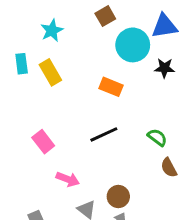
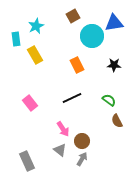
cyan rectangle: (22, 64) -> (16, 39), moved
black star: (164, 68) -> (114, 65), moved
orange rectangle: (111, 87) -> (77, 65), turned 42
pink arrow: (68, 179) -> (63, 129), moved, turned 35

